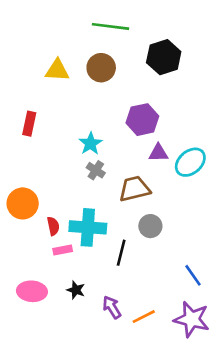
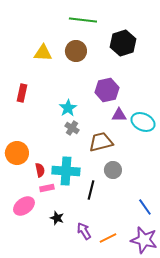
cyan ellipse: (190, 162) -> (143, 122), turned 65
pink ellipse: (32, 291) -> (24, 206), moved, turned -40

